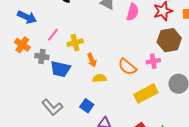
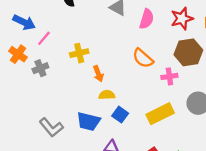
pink line: (53, 35) -> (44, 38), moved
gray cross: (42, 56) -> (40, 68), turned -32
orange semicircle: (127, 67) -> (143, 58), moved
blue trapezoid: (60, 69) -> (89, 121), moved
blue square: (87, 106) -> (120, 115), moved

